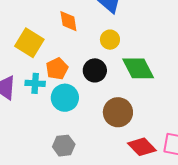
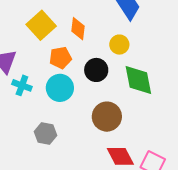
orange diamond: (68, 21) -> (78, 29), moved
cyan cross: (35, 83) -> (22, 85), moved

